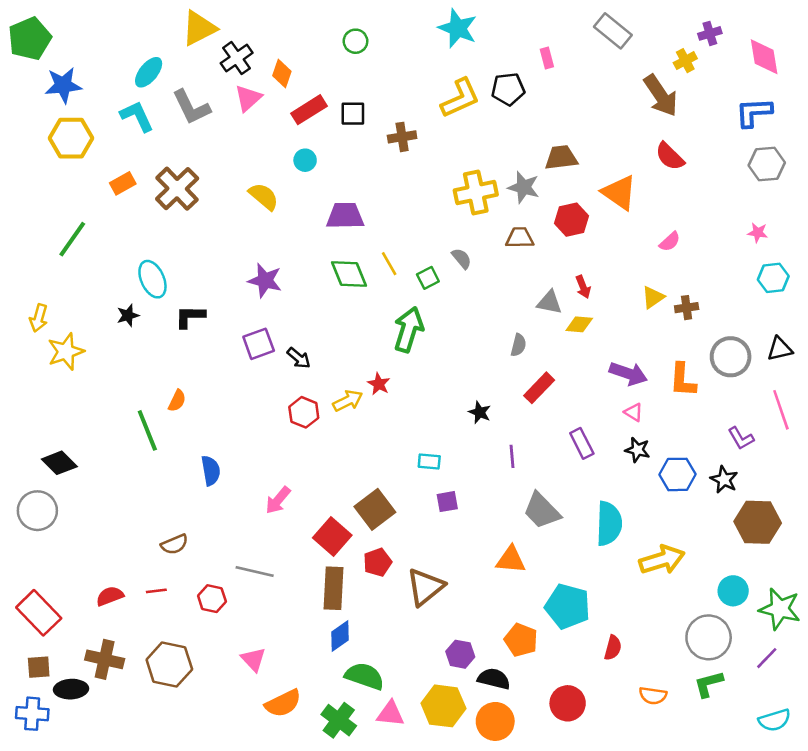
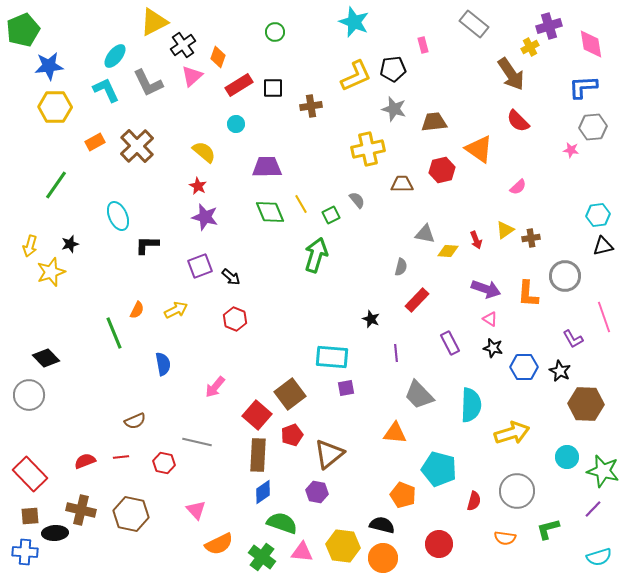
purple cross: (710, 33) -> (549, 26), size x1.4
gray star: (524, 187) -> (394, 109), moved
pink star: (758, 233) -> (571, 150), moved
red arrow: (583, 287) -> (476, 240), moved
black star: (128, 315) -> (70, 244), moved
black triangle: (780, 349) -> (603, 246), moved
red star: (379, 384) -> (198, 186), moved
yellow arrow: (348, 401) -> (176, 310), moved
cyan rectangle: (429, 461) -> (332, 357), size x1.8
gray circle: (709, 637) -> (517, 491), moved
purple hexagon: (460, 654) -> (317, 492), moved

